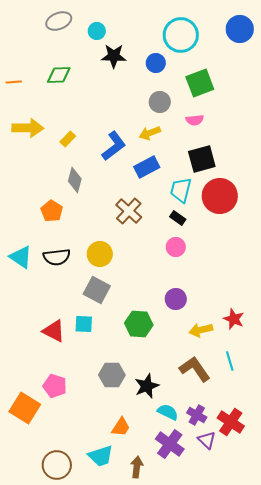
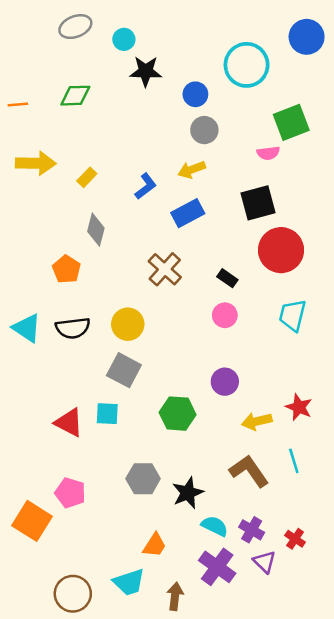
cyan circle: (181, 35) -> (247, 65), moved
blue circle: (156, 63) -> (195, 94), moved
green square: (200, 83) -> (291, 122), moved
pink semicircle: (195, 120) -> (268, 153), moved
blue L-shape: (114, 146) -> (146, 186), size x0.7
cyan trapezoid: (181, 190) -> (293, 315), moved
red cross: (231, 422) -> (295, 539), size x0.6

